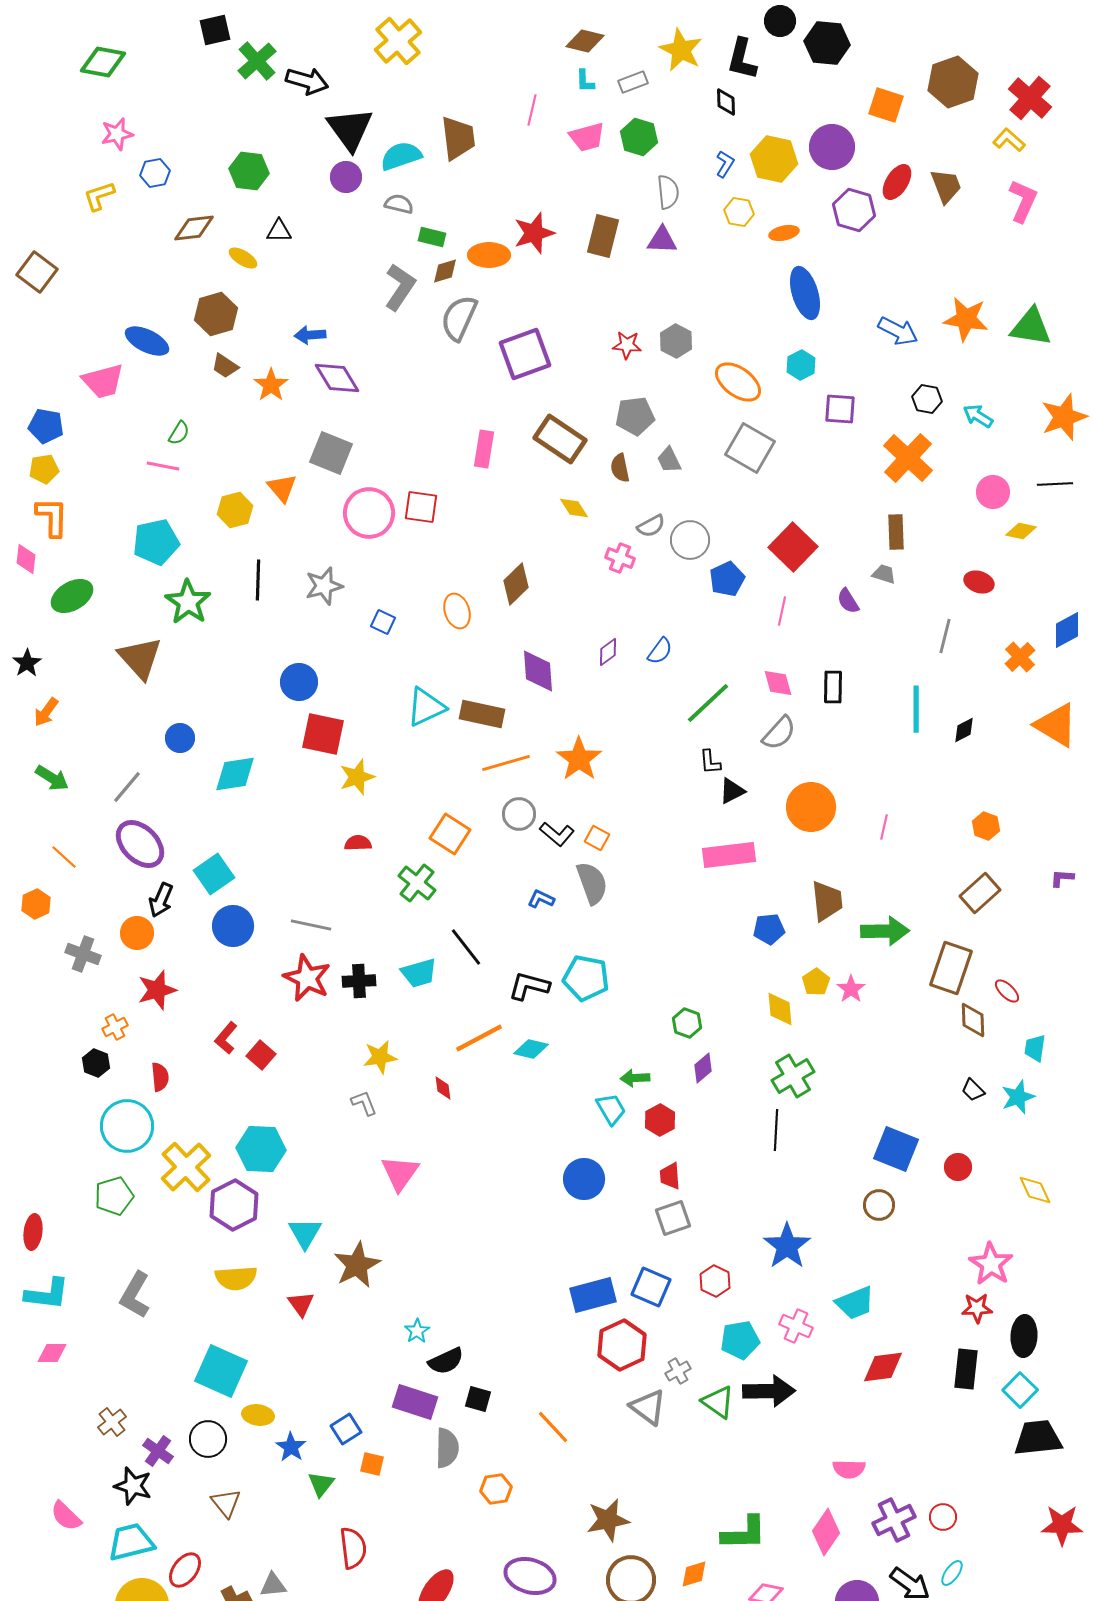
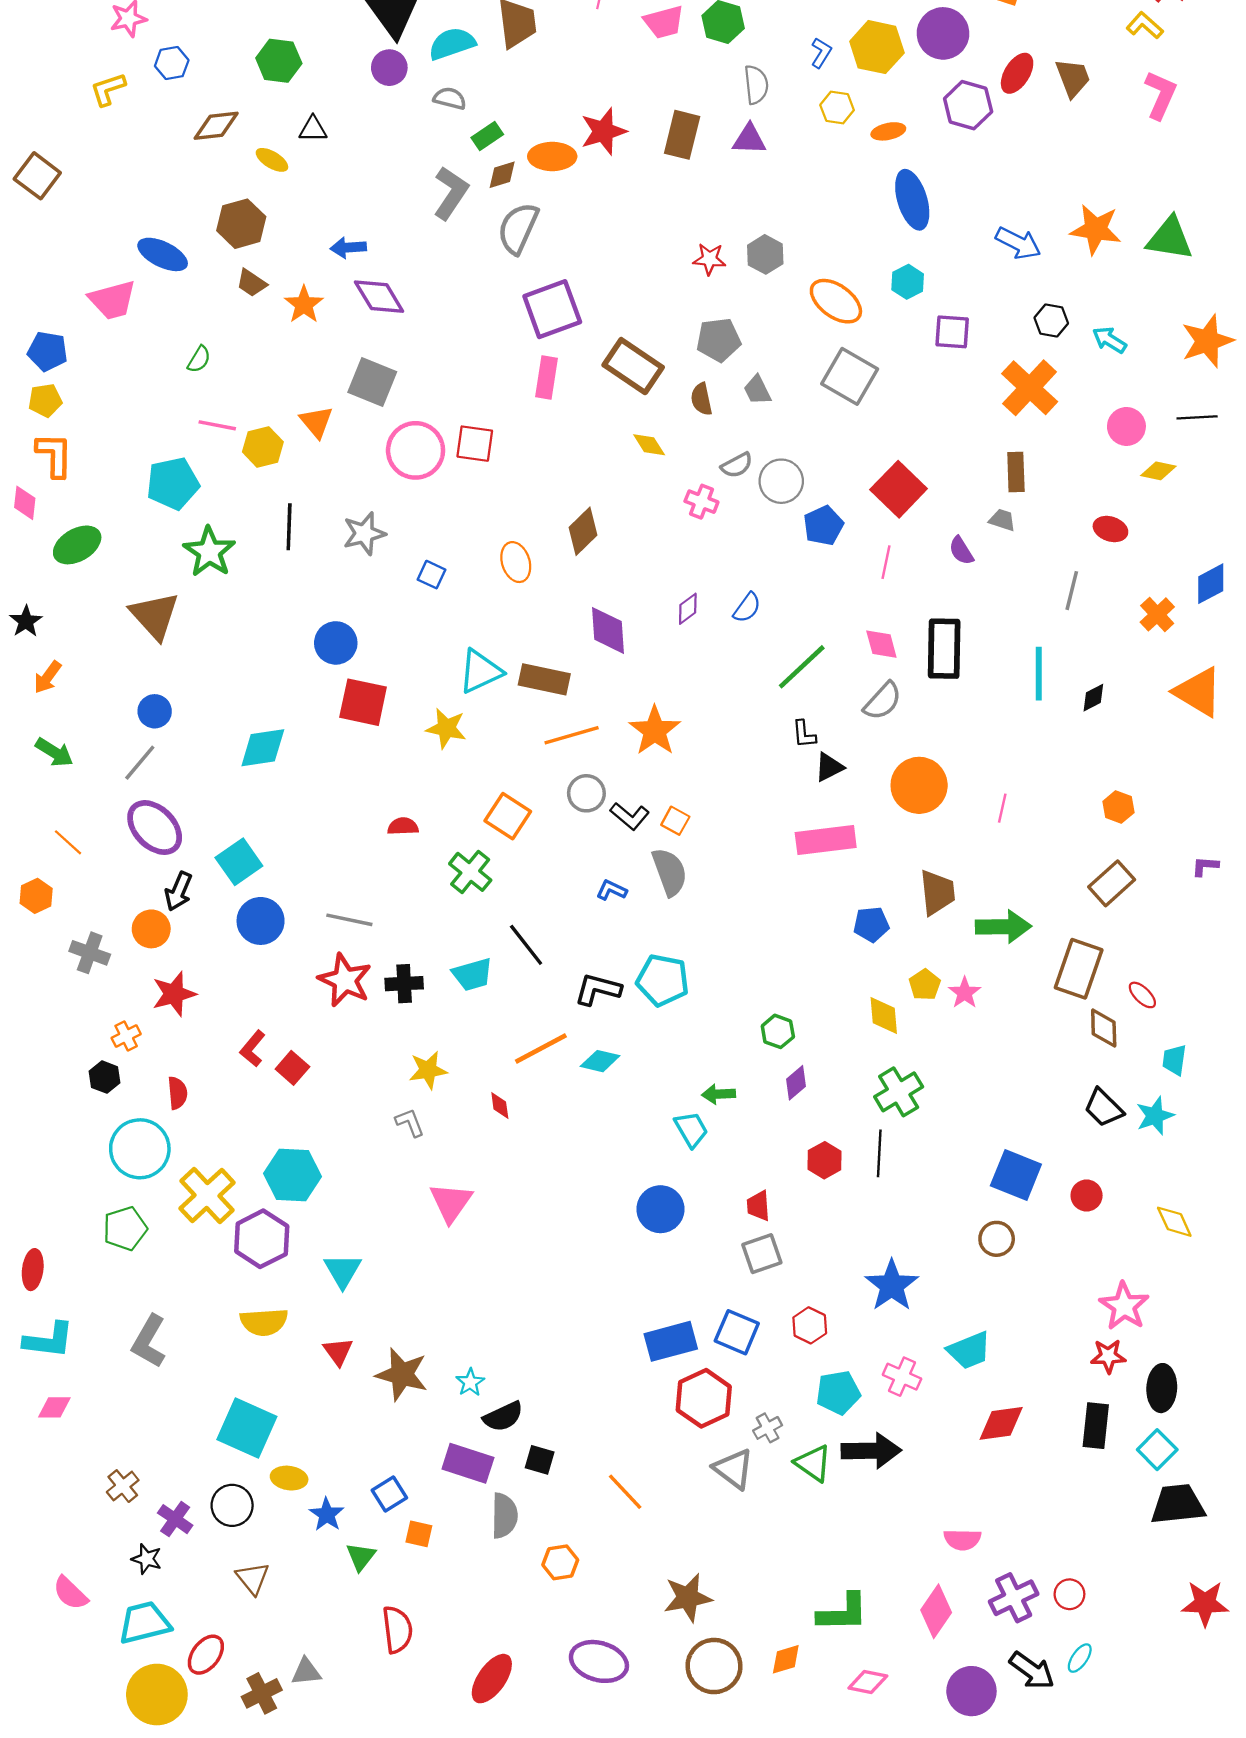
green rectangle: (432, 237) -> (487, 136), turned -48
purple square: (525, 354) -> (552, 309), moved
pink line: (163, 466) -> (217, 425), moved
black rectangle: (833, 687) -> (944, 649), size x1.6
blue circle: (180, 738) -> (155, 711), moved
yellow star: (357, 777) -> (446, 728), moved, turned 30
black trapezoid: (973, 1090) -> (1104, 1108), size x1.5
red hexagon: (660, 1120) -> (825, 1160), moved
brown star: (357, 1265) -> (402, 1374), moved, turned -30
black star: (133, 1486) -> (147, 1559), size x0.7

